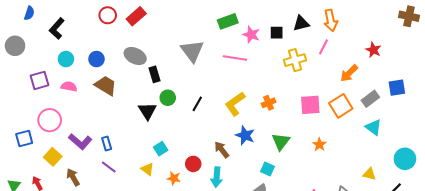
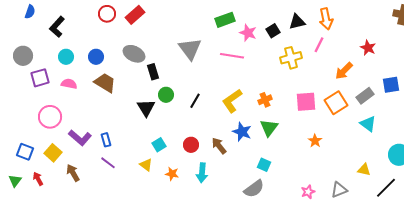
black square: (277, 33) -> (273, 31), turned -32
gray circle: (15, 46) -> (23, 56), moved
blue square: (24, 138) -> (25, 152), moved, turned 36
green triangle: (281, 142) -> (269, 128), moved
red circle: (193, 164) -> (191, 145), moved
cyan arrow: (217, 177) -> (202, 173), moved

